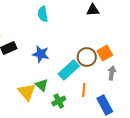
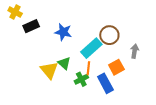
orange square: (105, 53) -> (116, 67), moved
orange line: (84, 90) -> (88, 68), moved
blue rectangle: (105, 105) -> (105, 83), moved

